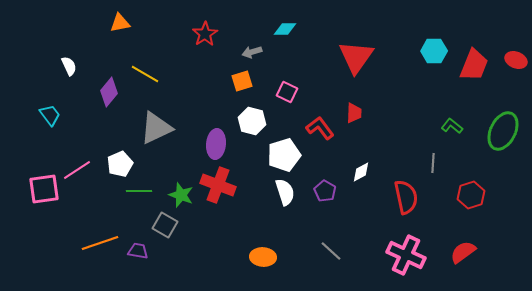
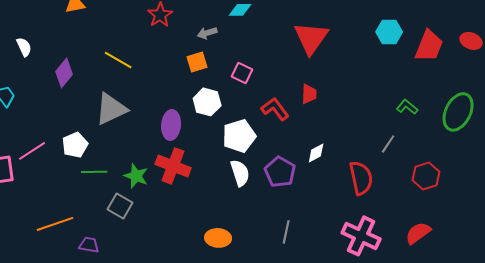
yellow line: (145, 74) -> (118, 60), moved
gray line: (433, 163) -> (388, 144), turned 30
purple pentagon: (325, 191) -> (280, 172), size x1.4
purple trapezoid: (138, 251) -> (89, 245), moved
gray line: (331, 251) -> (286, 232), turned 60

